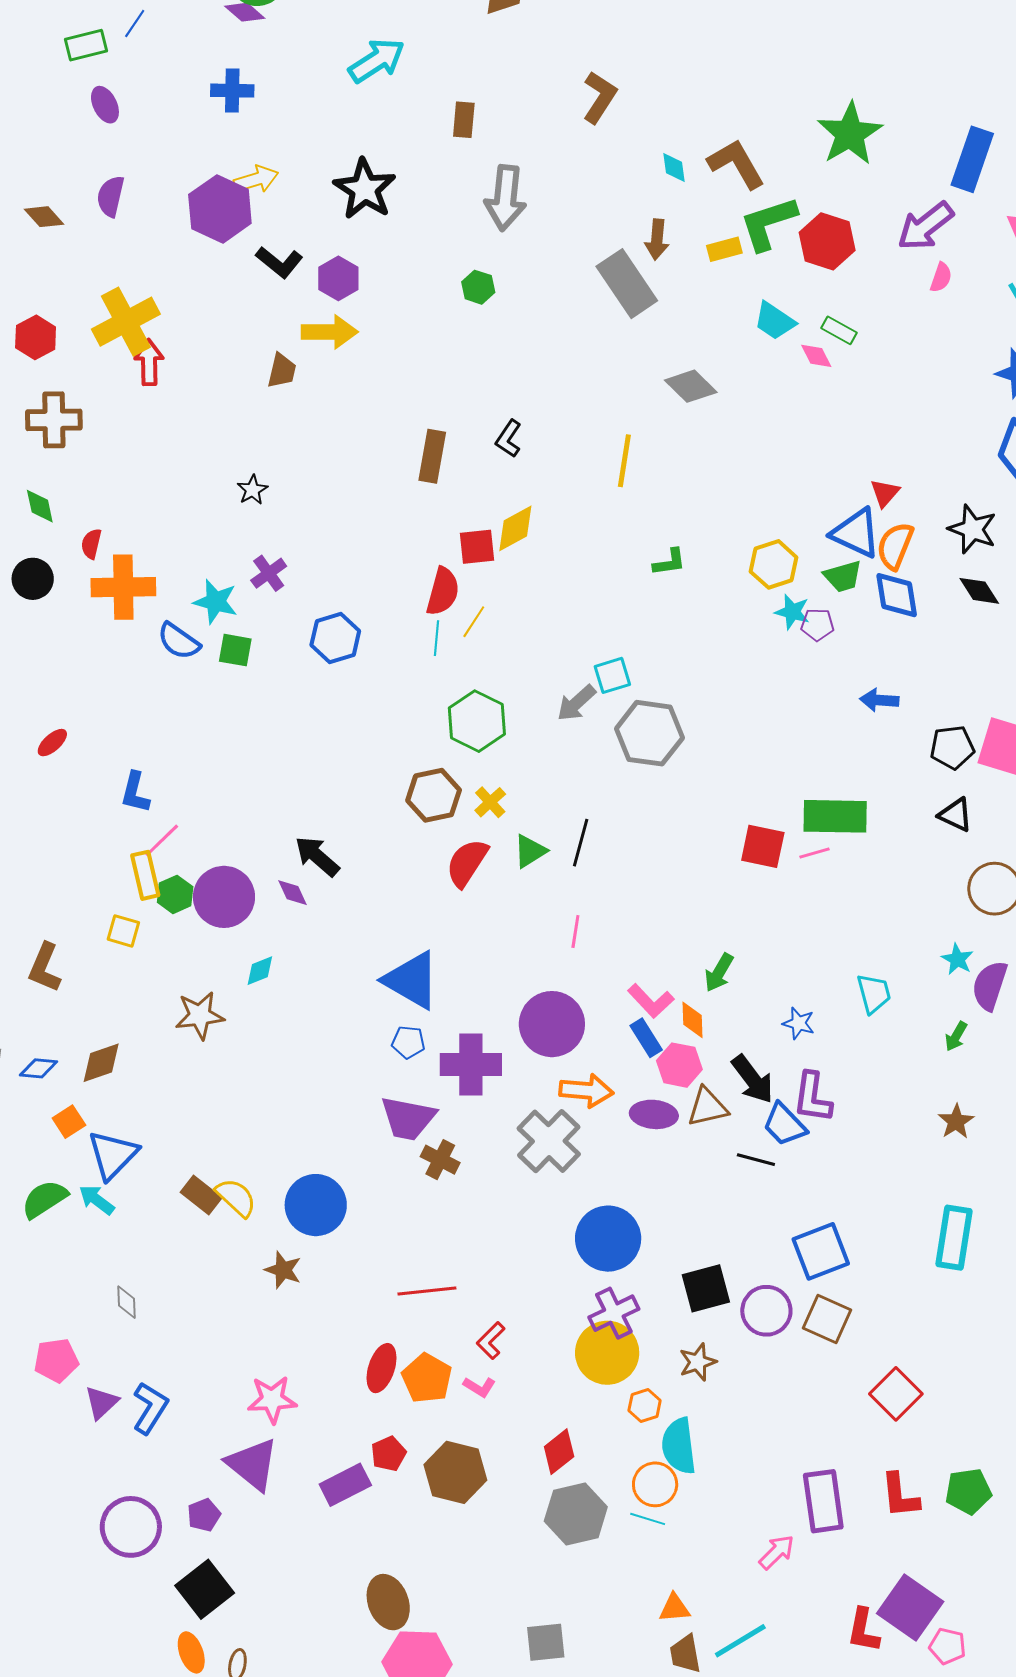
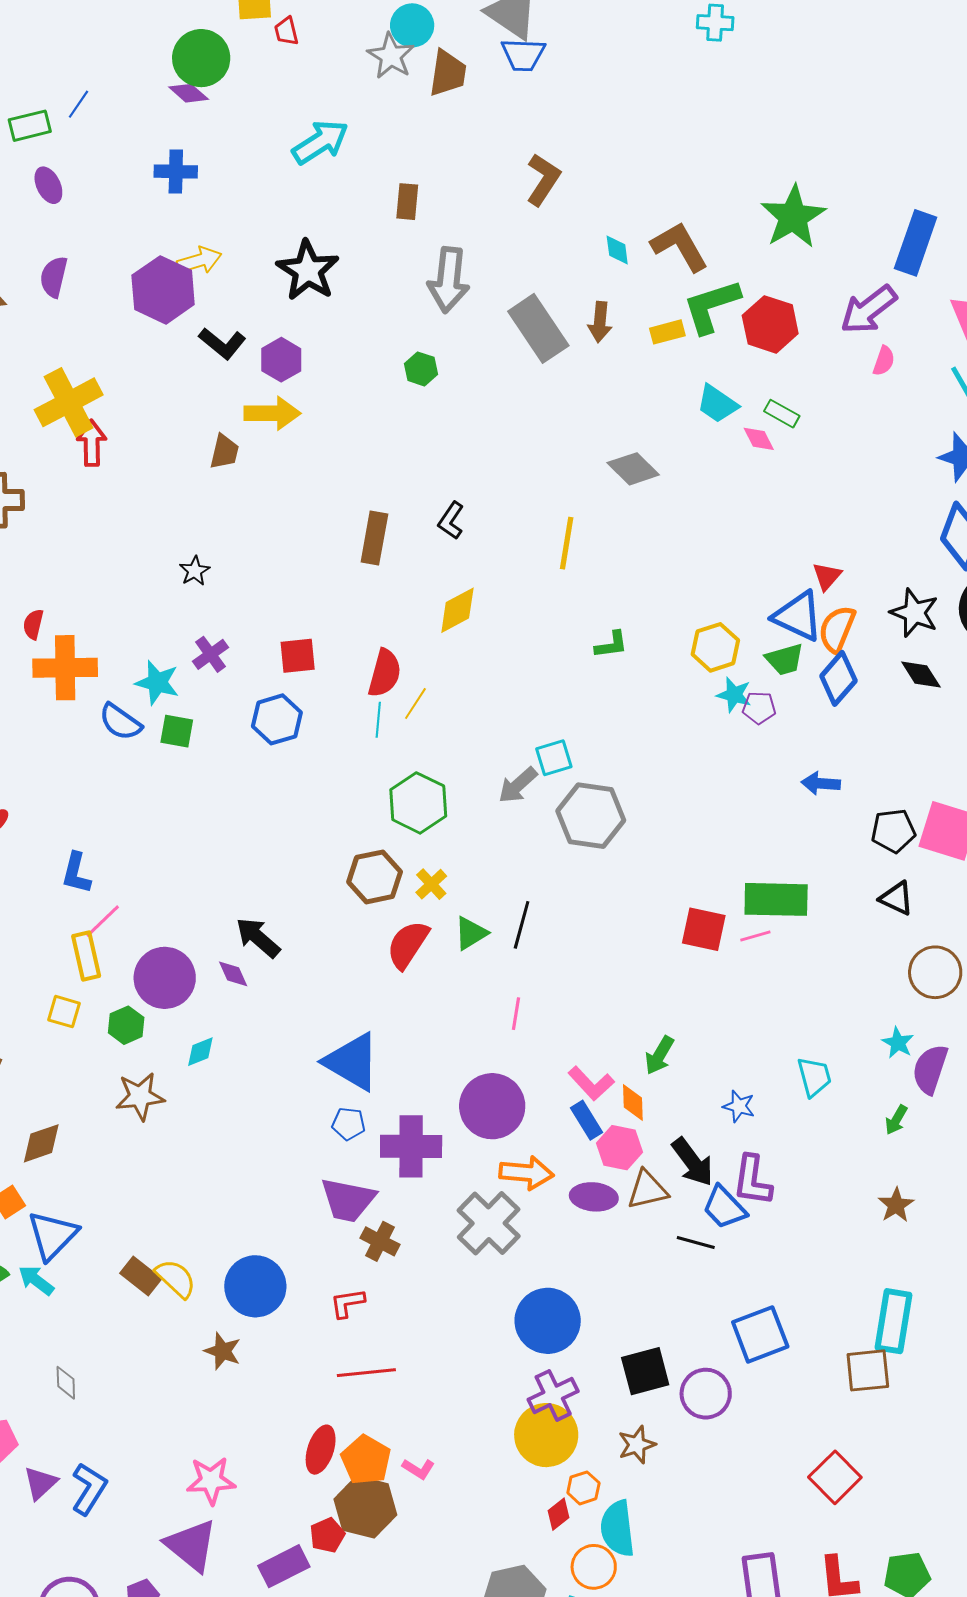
gray rectangle: (627, 284) -> (538, 328), moved
red square: (477, 547) -> (298, 656), moved
blue diamond: (897, 595) -> (838, 678), turned 50
green hexagon: (175, 894) -> (126, 1025), moved
brown square: (827, 1319) -> (868, 1370), moved, turned -30
red L-shape: (491, 1341) -> (347, 1303), moved, turned 36
red diamond: (559, 1452) -> (558, 1514), moved, size x0.7
brown hexagon: (455, 1472) -> (365, 1507), moved

